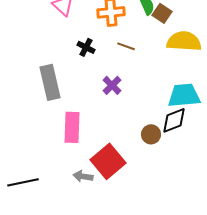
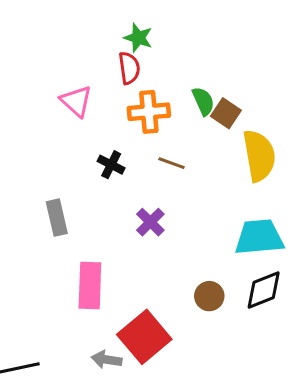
yellow semicircle: (184, 41) -> (259, 156), turned 76
gray rectangle: (50, 82) -> (57, 218), size x0.7
black diamond: (174, 120) -> (264, 290), moved

